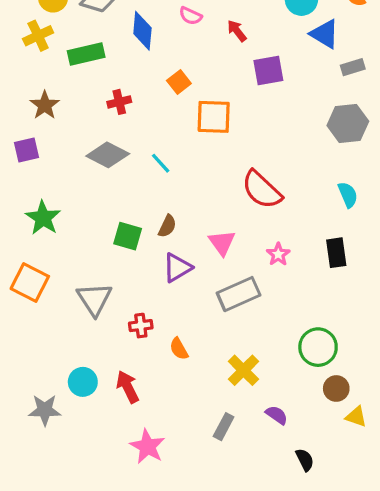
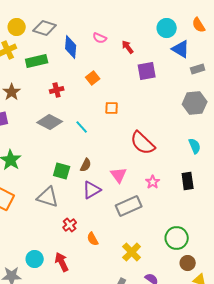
orange square: (214, 117) -> (112, 108), moved, size x0.6
gray triangle: (94, 299) -> (48, 197), moved, turned -40
red cross: (141, 326) -> (70, 225), turned -32

